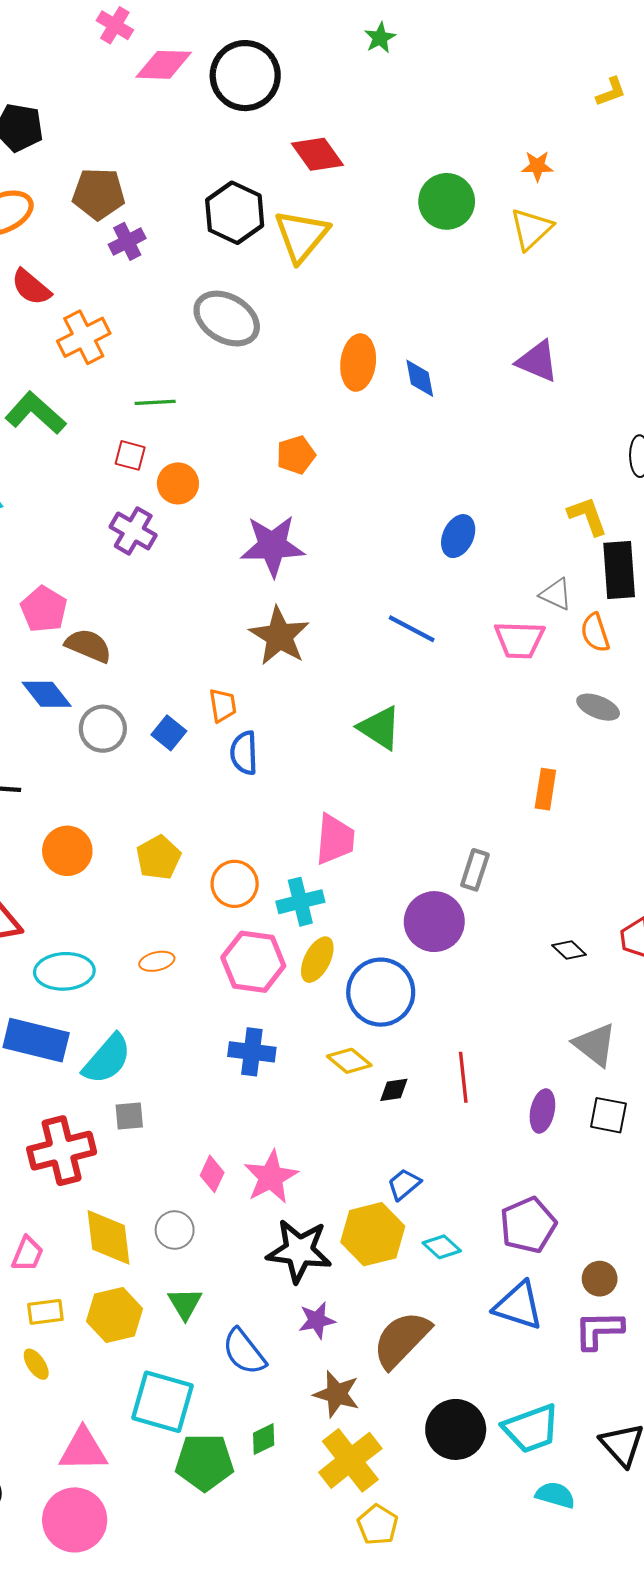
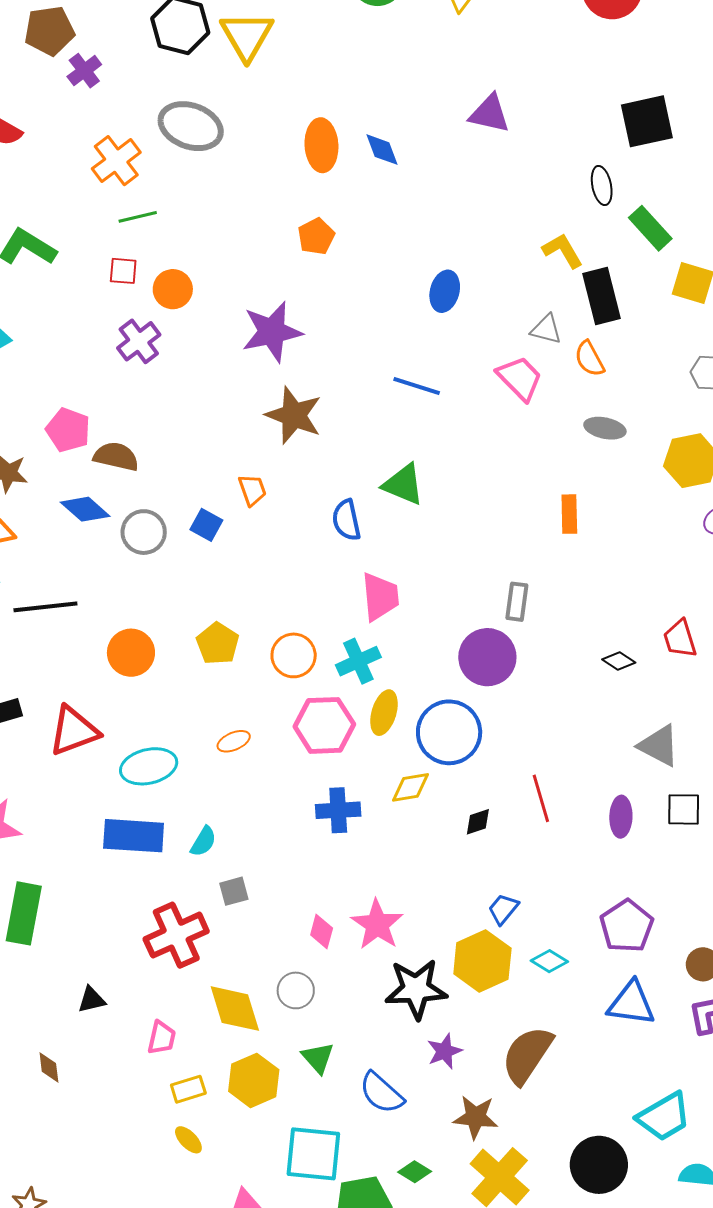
orange cross: (84, 337) -> (116, 161), moved
orange pentagon: (296, 455) -> (316, 236), moved
purple cross: (133, 531) -> (139, 341), turned 33
pink trapezoid: (519, 640) -> (520, 378), turned -126
blue semicircle: (244, 753) -> (346, 520), moved
cyan semicircle: (107, 1059) -> (203, 841), size x0.6
yellow diamond: (349, 1061) -> (410, 787), moved, turned -39
black circle: (456, 1429) -> (599, 1165), moved
green diamond: (264, 1439) -> (415, 1172), turned 68

